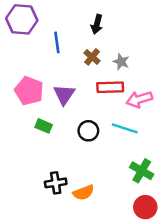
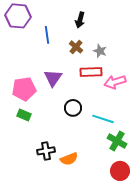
pink pentagon: (29, 91) -> (24, 89), moved, turned -30
green rectangle: (44, 126) -> (24, 115), moved
cyan line: (125, 128) -> (103, 119), moved

